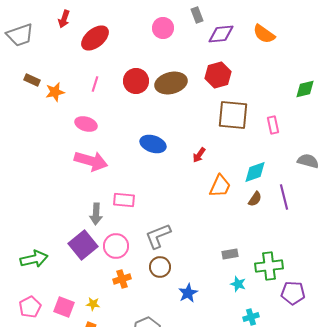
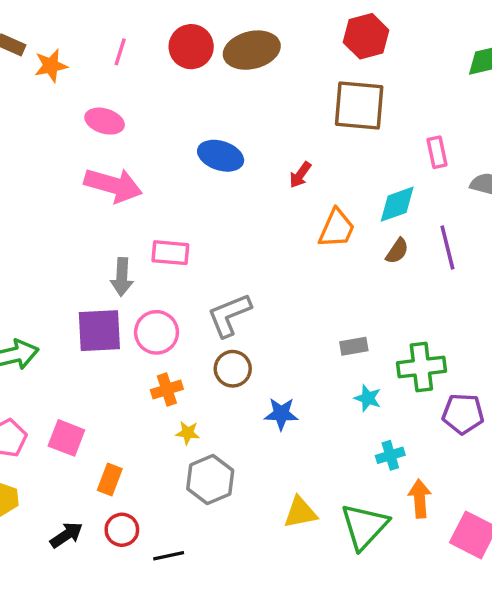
red hexagon: (218, 75) -> (366, 36), moved
pink rectangle: (273, 125) -> (437, 152), moved
purple square: (83, 245) -> (99, 331), turned 36
blue star: (188, 293) -> (281, 414), turned 30
yellow star: (93, 304) -> (188, 433), moved

